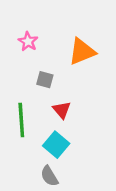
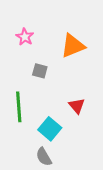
red triangle: (62, 110) -> (77, 106), moved

